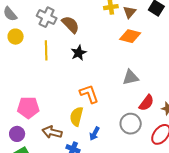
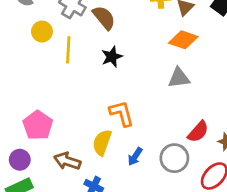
yellow circle: (16, 37) -> (42, 32), moved
gray triangle: (131, 77) -> (179, 78), moved
pink pentagon: (28, 108) -> (38, 125), turned 30
blue arrow: (94, 134) -> (135, 157), moved

